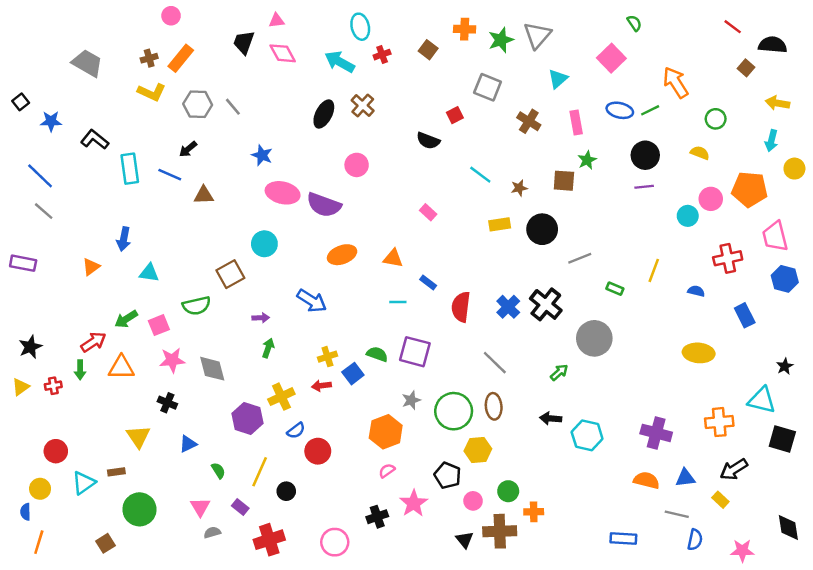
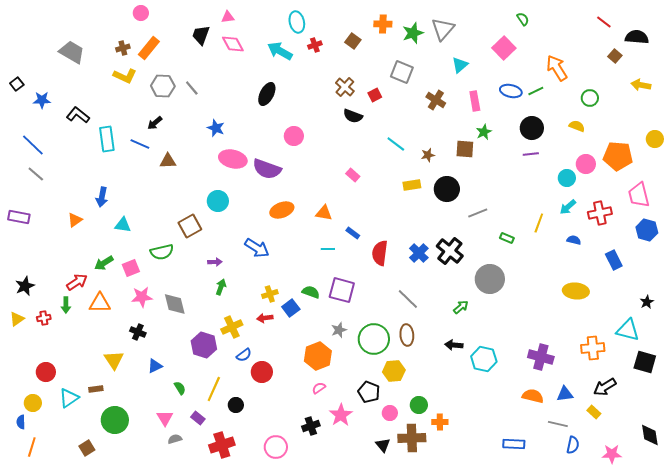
brown cross: (363, 105) -> (345, 87), moved
cyan arrow: (771, 141) -> (568, 207), moved, turned 36

